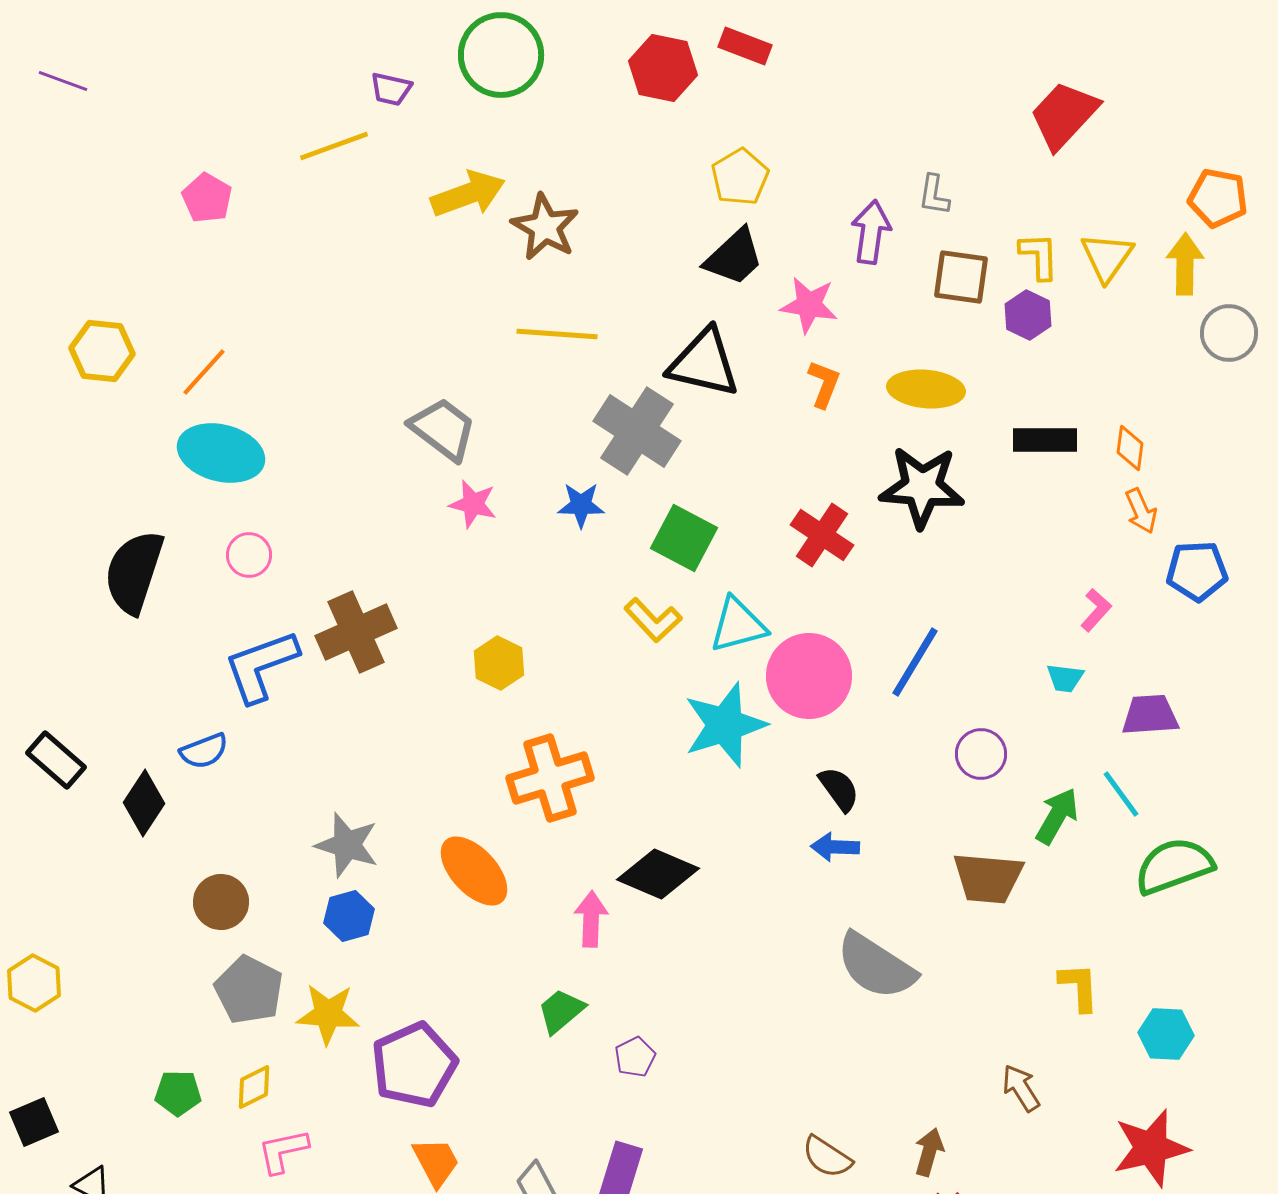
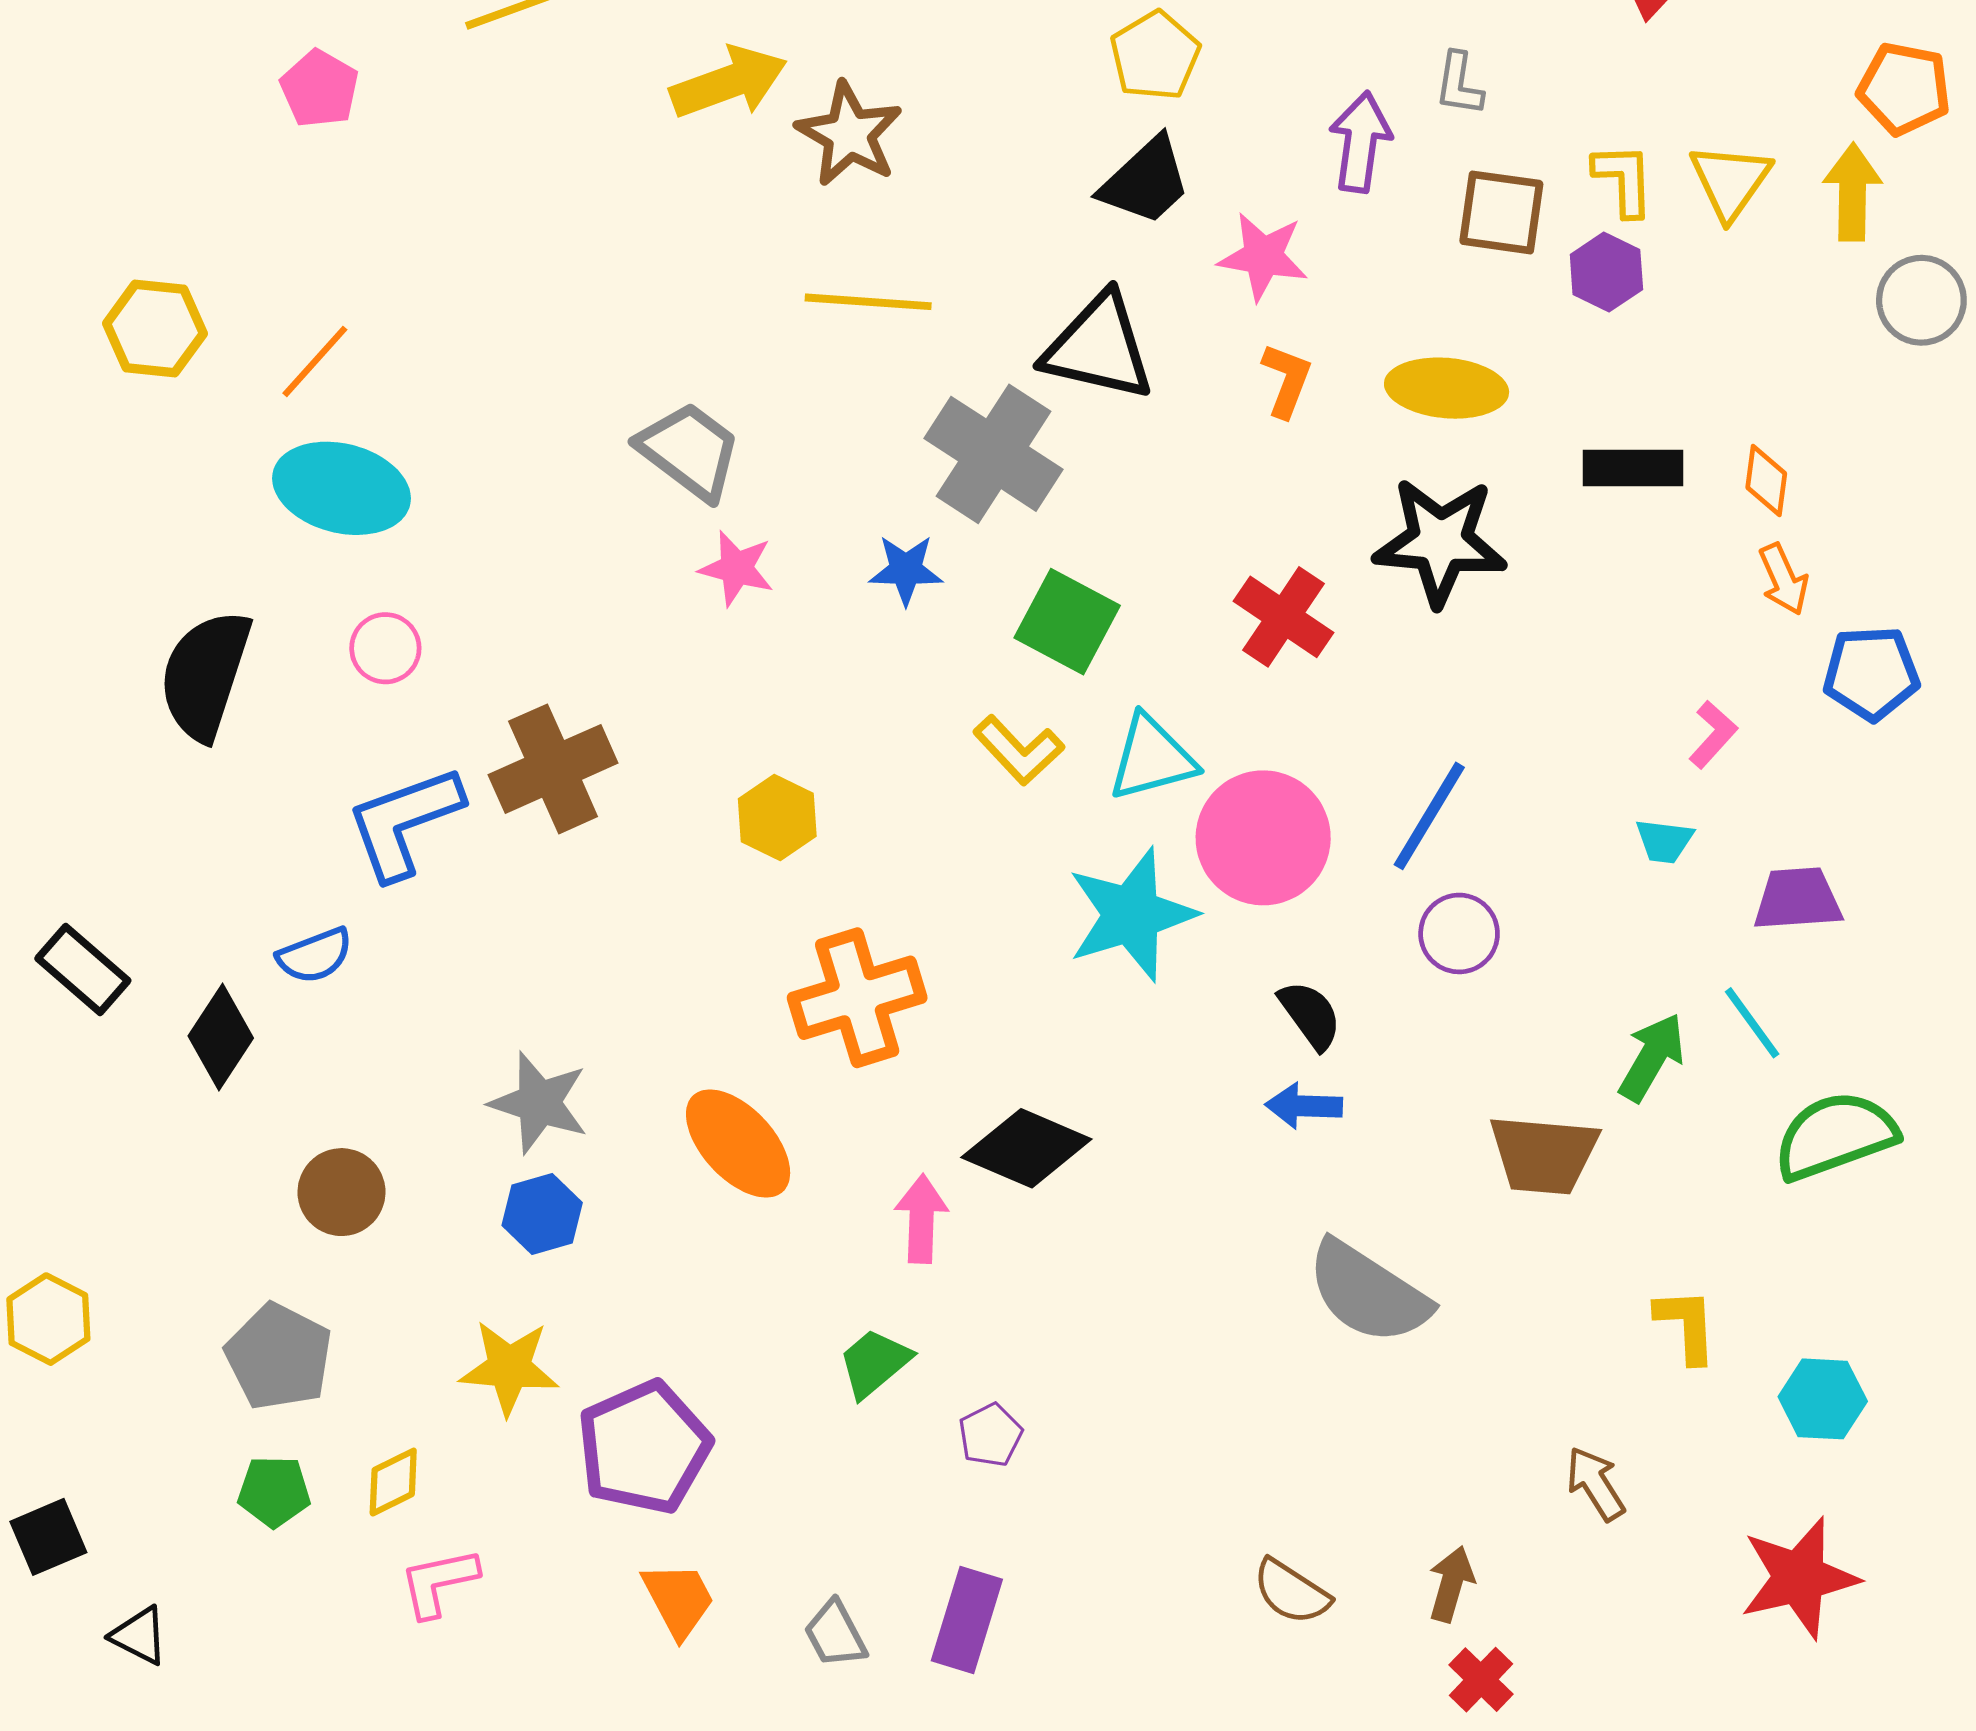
purple circle: (981, 754) -> (1459, 933), moved
gray pentagon: (249, 990) -> (279, 1357), moved

